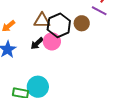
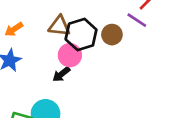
black arrow: (37, 43) -> (61, 74), moved

